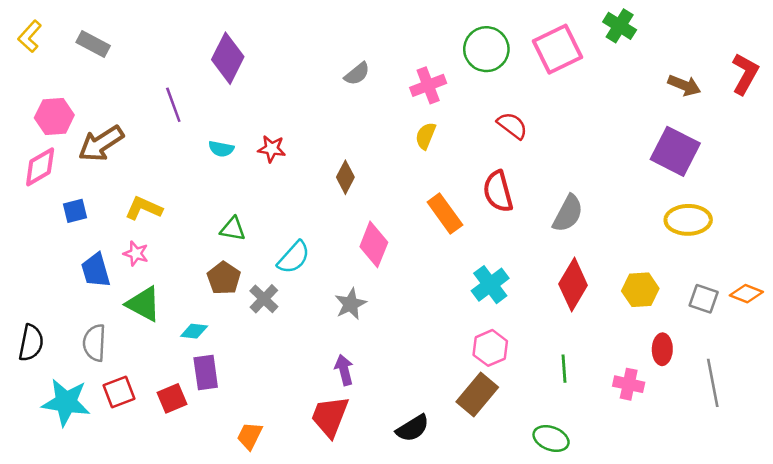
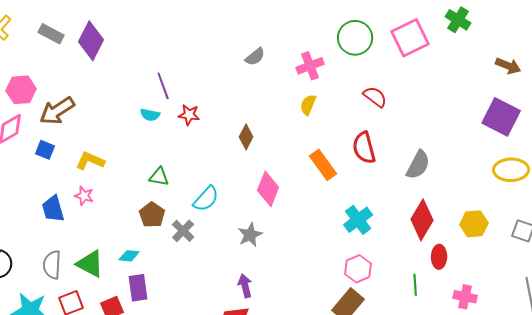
purple diamond: (228, 58) -> (91, 41), moved
purple line: (173, 105) -> (163, 86), moved
blue square: (75, 211) -> (45, 150), moved, turned 36
green triangle: (144, 304) -> (90, 264), moved
red ellipse: (662, 349) -> (439, 257), moved

